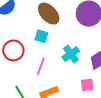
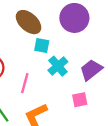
cyan square: (41, 36) -> (42, 45), moved

